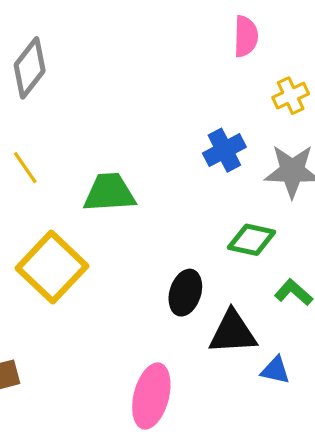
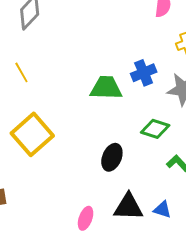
green trapezoid: (109, 193) -> (106, 88), moved
black triangle: (233, 332) -> (128, 207), moved
pink ellipse: (151, 396) -> (86, 218), size x0.6

